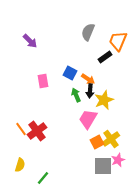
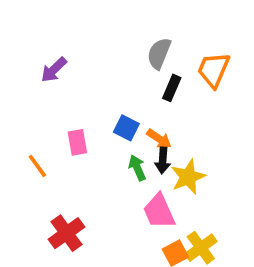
purple arrow: (30, 41) -> (54, 70), turned 91
black rectangle: (105, 57) -> (172, 88), moved, turned -32
pink trapezoid: (88, 119) -> (159, 211), turned -55
orange line: (21, 129) -> (37, 166), moved

